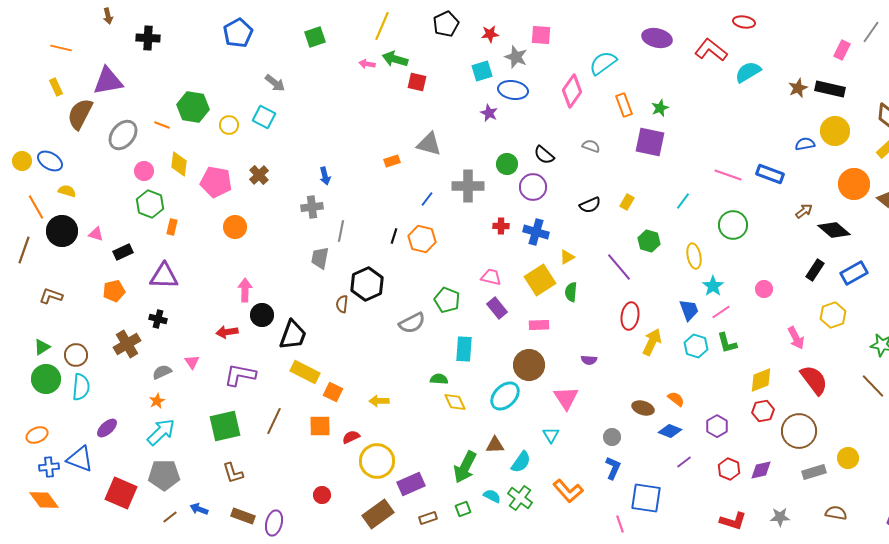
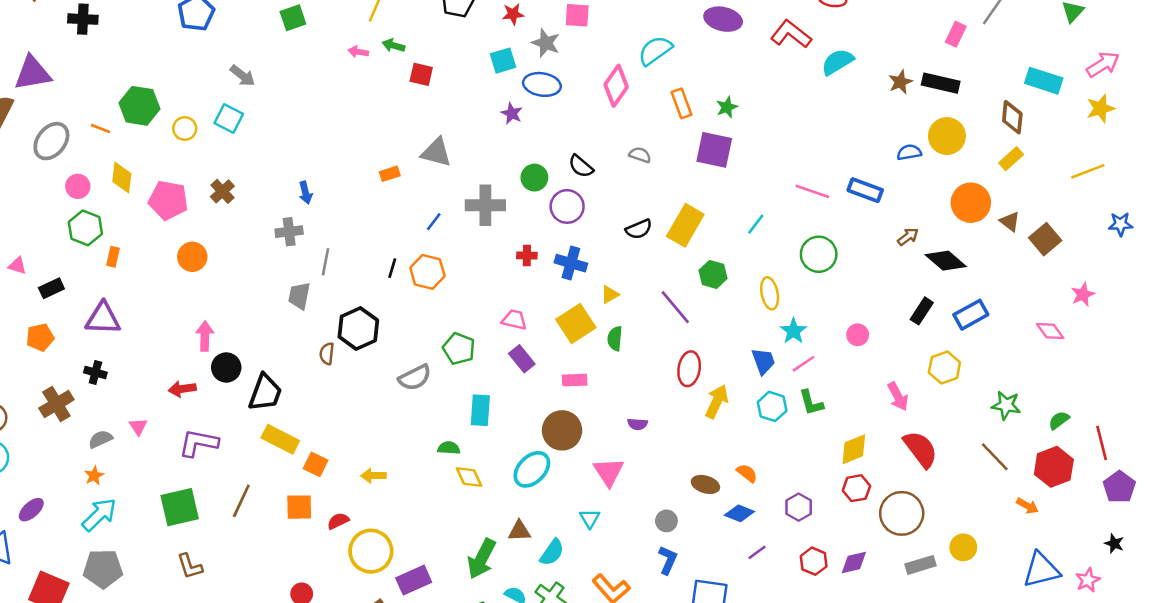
green arrow: (395, 59) -> (394, 45), size x0.7
yellow rectangle: (627, 202) -> (685, 225), size x2.0

